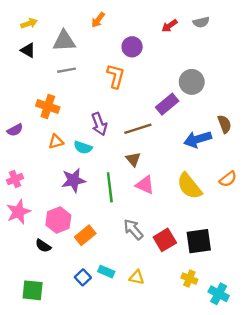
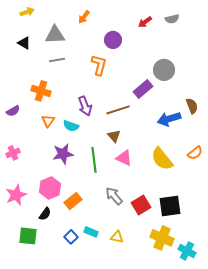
yellow arrow: (29, 23) -> (27, 12), moved
orange triangle: (56, 142) -> (48, 121), turned -40
pink star: (19, 212) -> (16, 195), moved
black semicircle: (43, 246) -> (45, 214), moved, turned -88
yellow cross: (189, 279) -> (162, 238), size x1.6
green square: (33, 290) -> (28, 236), moved

